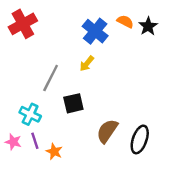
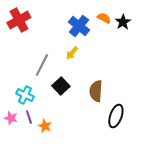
black square: (73, 103) -> (61, 86), turned -30
brown semicircle: (107, 131) -> (96, 91), moved, turned -30

